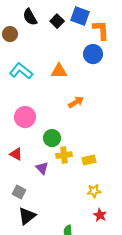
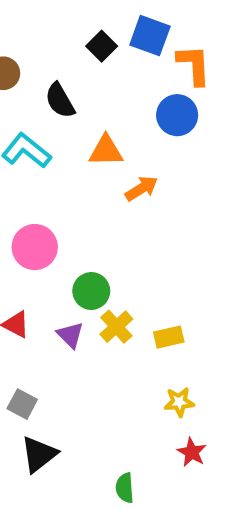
black semicircle: (30, 17) -> (60, 100), moved
orange arrow: (76, 102) -> (142, 188), moved
yellow cross: (64, 155) -> (116, 327), turned -35
purple triangle: (42, 168) -> (70, 335), moved

